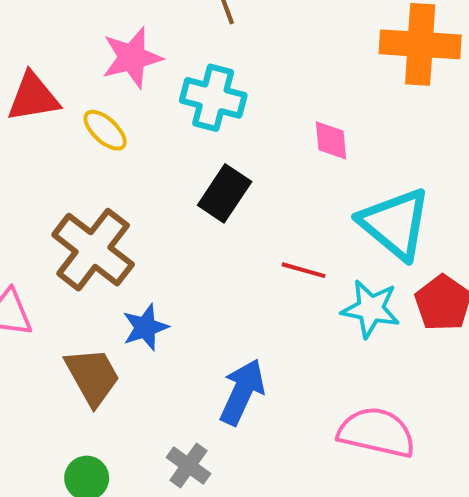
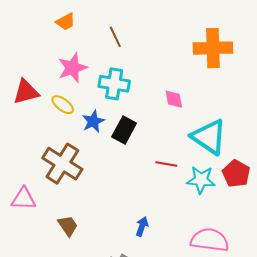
blue star: (145, 327) -> (93, 121), moved
brown trapezoid: (92, 376) -> (68, 226), size x0.7
blue arrow: (242, 392) -> (142, 226), size x0.6

